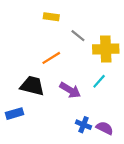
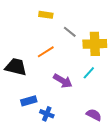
black trapezoid: (32, 86) -> (16, 67), moved
blue rectangle: (14, 114) -> (29, 101), moved
blue cross: (83, 125) -> (47, 114), moved

